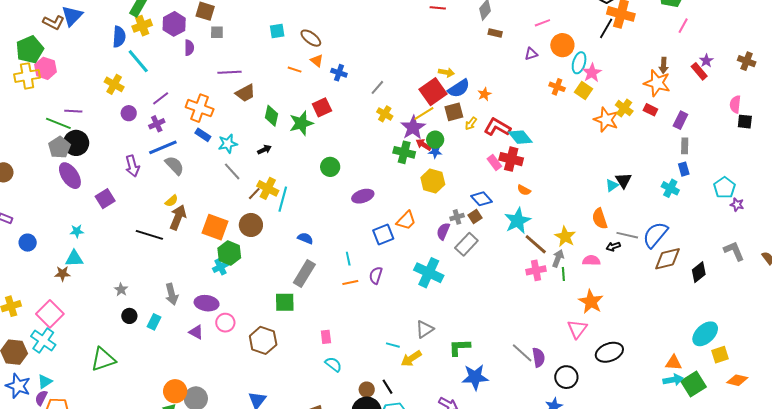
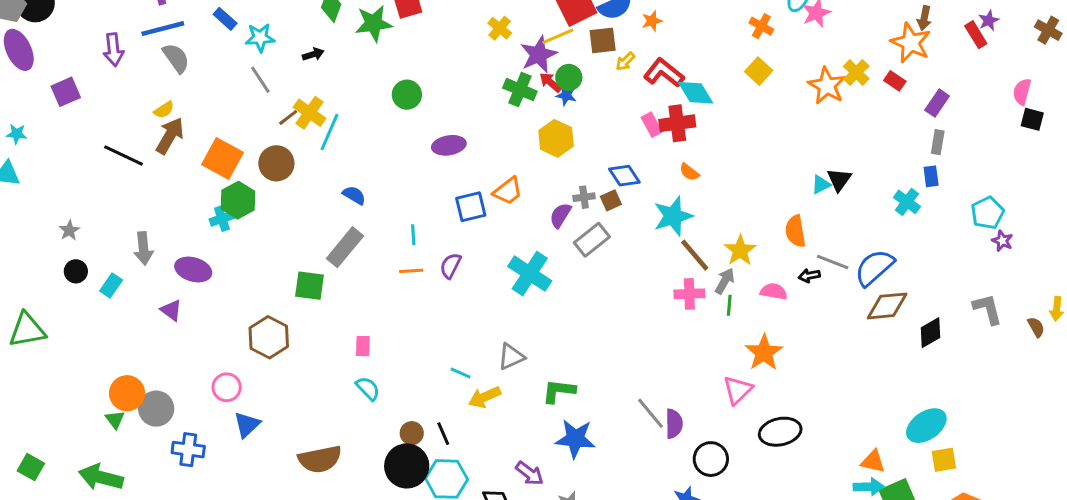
yellow square: (583, 90) -> (759, 71), moved
red cross: (511, 159) -> (677, 123), turned -30
pink circle: (225, 323) -> (227, 387), moved

